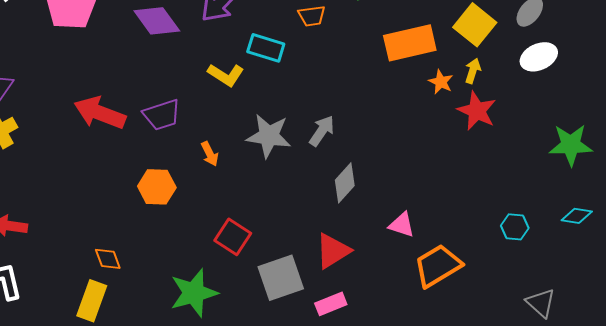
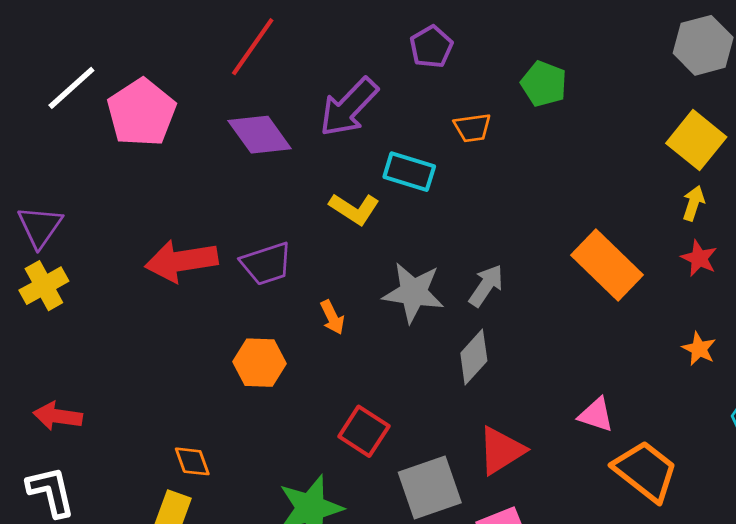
orange rectangle: (410, 43) -> (607, 265), moved, turned 57
orange star: (441, 82) -> (699, 349), moved
red star: (477, 111) -> (699, 258), size x0.7
red arrow: (100, 113) -> (181, 261), turned -30
gray diamond: (345, 183) -> (474, 357), moved
orange trapezoid: (438, 266) -> (645, 471), turned 69

